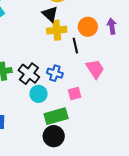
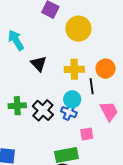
black triangle: (50, 14) -> (39, 64), moved
cyan circle: (39, 94) -> (72, 99), moved

